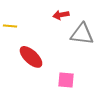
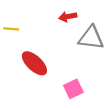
pink square: (66, 80) -> (73, 89), turned -30

